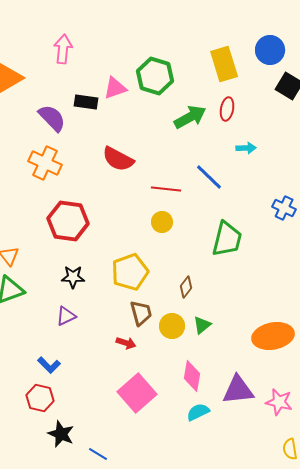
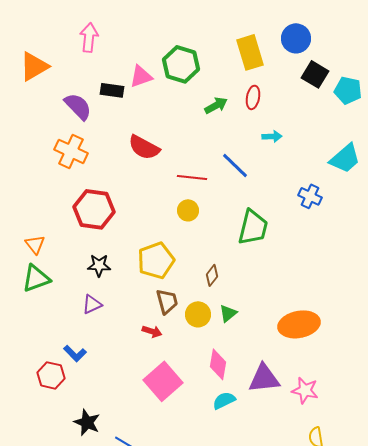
green arrow: (190, 117) -> (216, 105), size x0.7
red hexagon: (40, 398) -> (51, 375), moved

